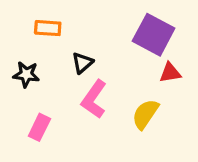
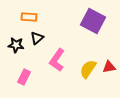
black triangle: (82, 63) -> (37, 38), moved
red triangle: (170, 73) -> (109, 67), moved

